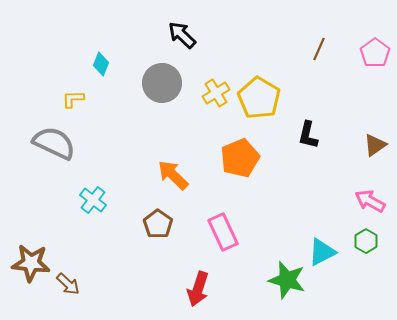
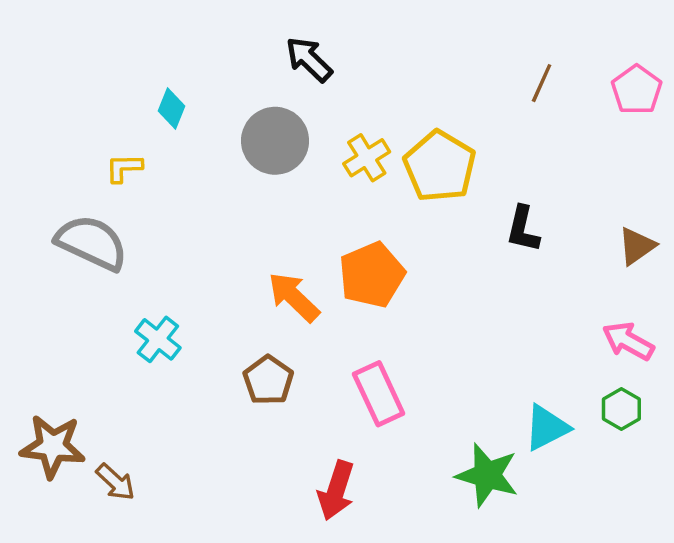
orange pentagon: (240, 158) -> (372, 275), moved

